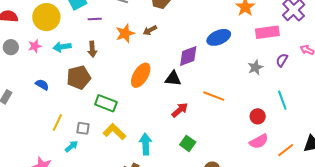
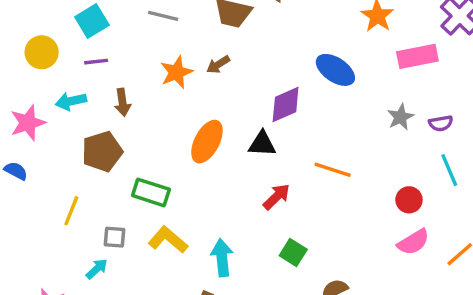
yellow circle: (46, 17) -> (42, 52), size x0.7
purple line: (95, 19) -> (96, 62), moved
blue ellipse: (219, 37) -> (335, 70), turned 60
pink star: (35, 46) -> (28, 123), moved, size x1.5
purple semicircle: (282, 60) -> (441, 123), moved, turned -128
blue semicircle: (42, 85) -> (16, 171), moved
yellow line: (57, 122) -> (71, 211), moved

